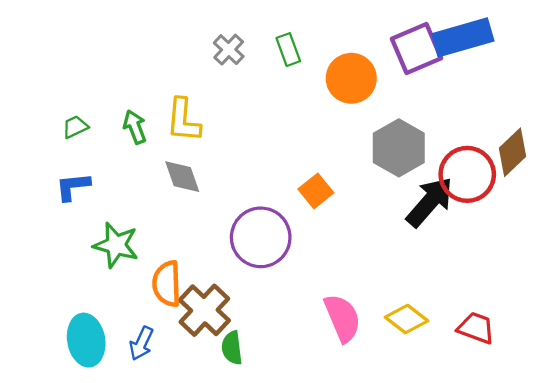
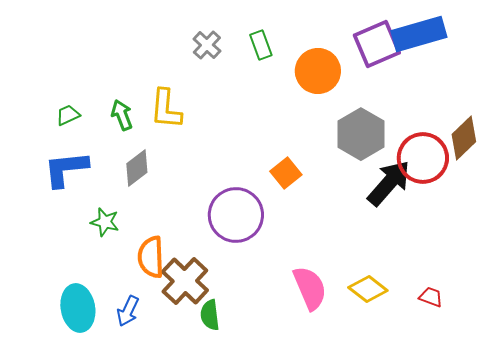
gray diamond: (182, 177) -> (137, 168), moved, turned 72
blue L-shape: (73, 187) -> (66, 169), size x1.4
green star: (116, 245) -> (105, 222), size x0.7
red trapezoid: (476, 328) -> (431, 297), size x0.7

